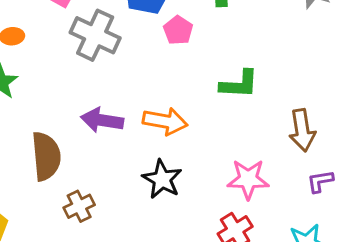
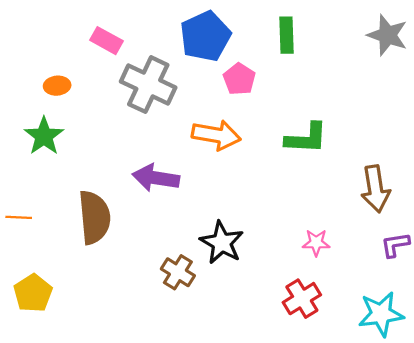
orange arrow: (165, 121) -> (216, 135), moved
pink star: (248, 179) -> (316, 243), size x0.6
brown cross: (79, 206) -> (178, 272), moved, turned -32

